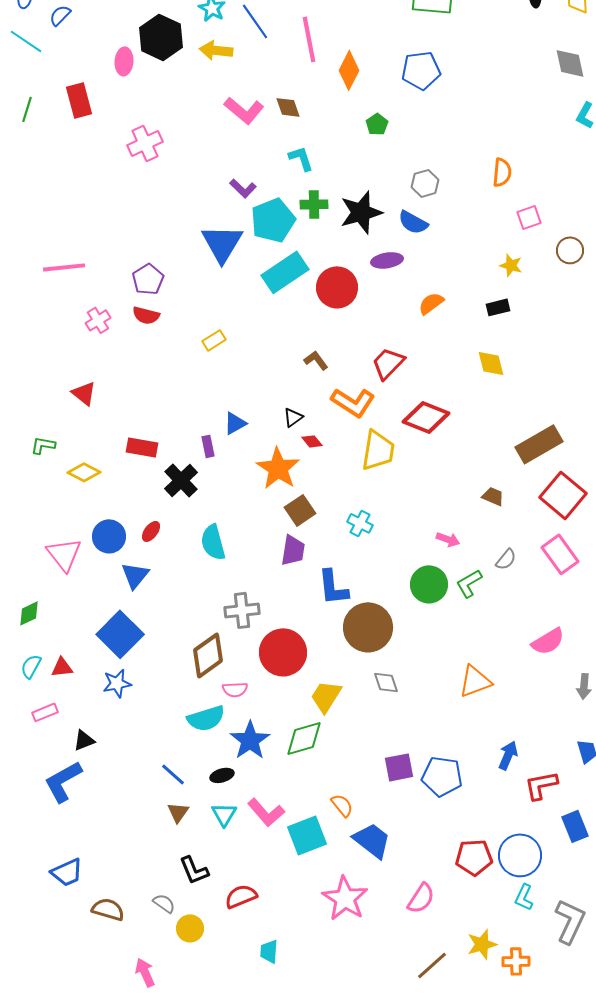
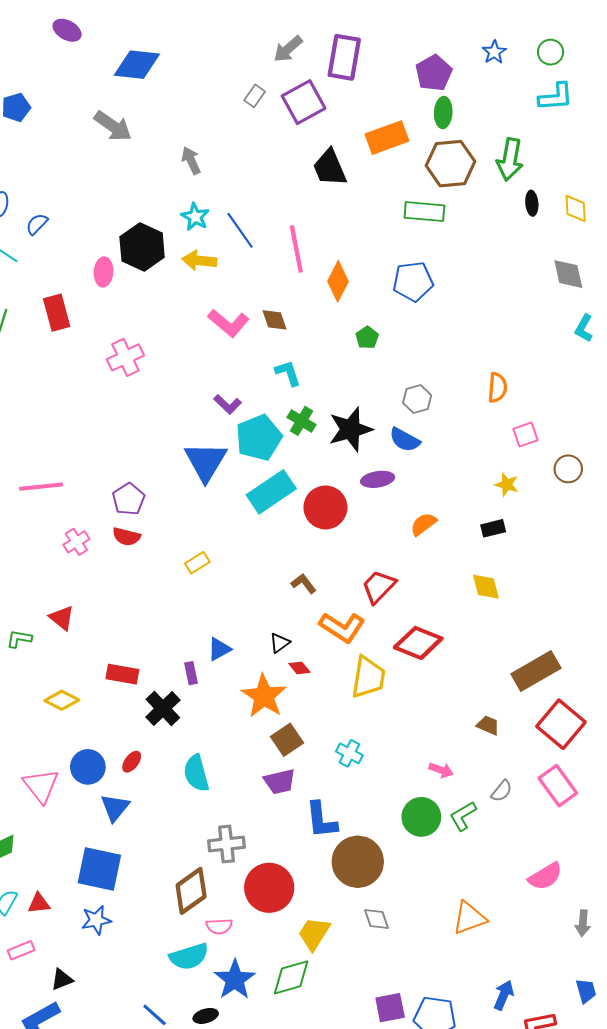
green cross: (314, 204) -> (301, 421), turned 32
green L-shape: (43, 445) -> (19, 639), moved
purple trapezoid: (293, 550) -> (280, 782), turned 68
blue square: (120, 634) -> (99, 869), turned -33

